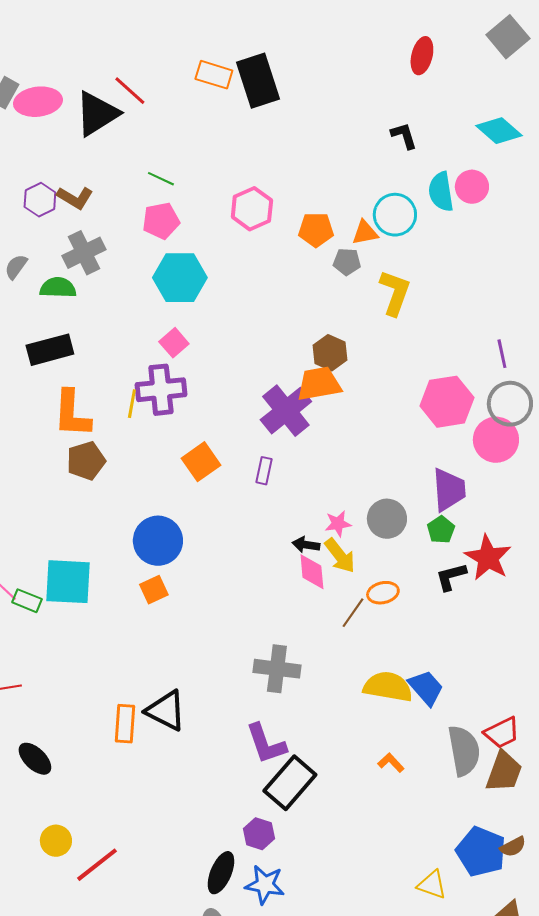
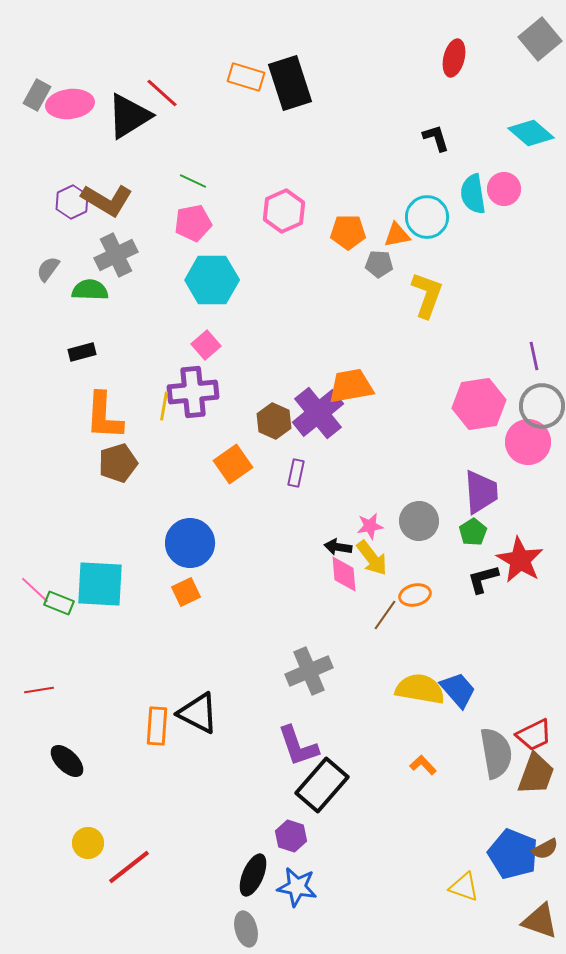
brown L-shape: (75, 198) -> (107, 200), size x1.4
black rectangle: (50, 350) -> (82, 352), size x0.6
brown hexagon: (330, 353) -> (274, 421), moved
gray cross: (277, 669) -> (309, 671), turned -30

